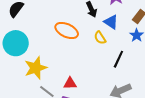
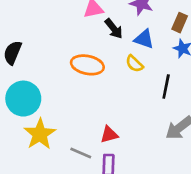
yellow star: (36, 68) -> (40, 134), moved

